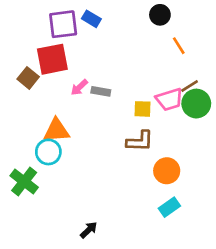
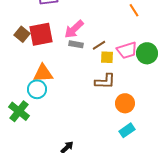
red square: (52, 59) -> (41, 34), moved
brown line: (190, 86) -> (99, 45), moved
pink arrow: (79, 87) -> (74, 29), moved, size x1.5

